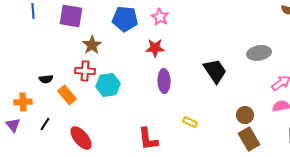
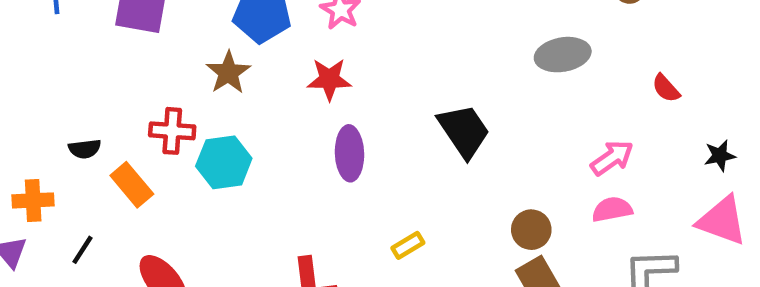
brown star: (92, 45) -> (228, 73), moved
gray ellipse: (259, 53) -> (563, 55), moved
yellow rectangle: (190, 122) -> (408, 245), turned -56

